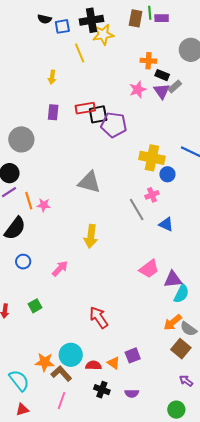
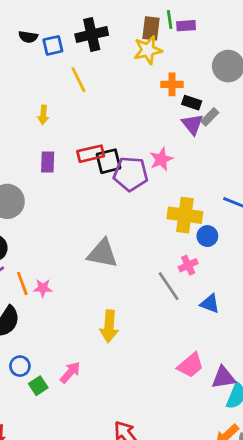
yellow star: (103, 35) -> (148, 50), moved
pink star: (138, 89) -> (161, 159), moved
green square: (35, 306) -> (38, 386), moved

